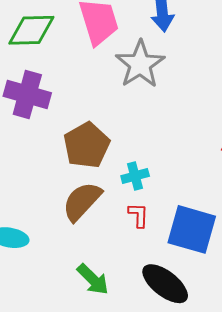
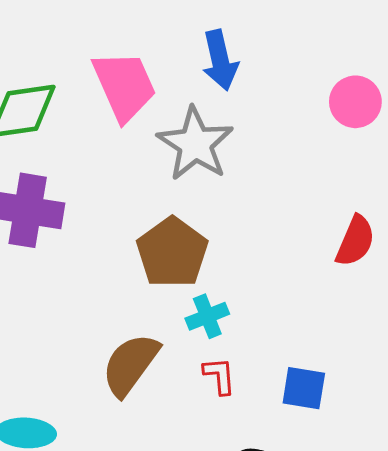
brown pentagon: (87, 145) -> (172, 252), moved
blue square: (192, 229) -> (304, 388), size x0.6

